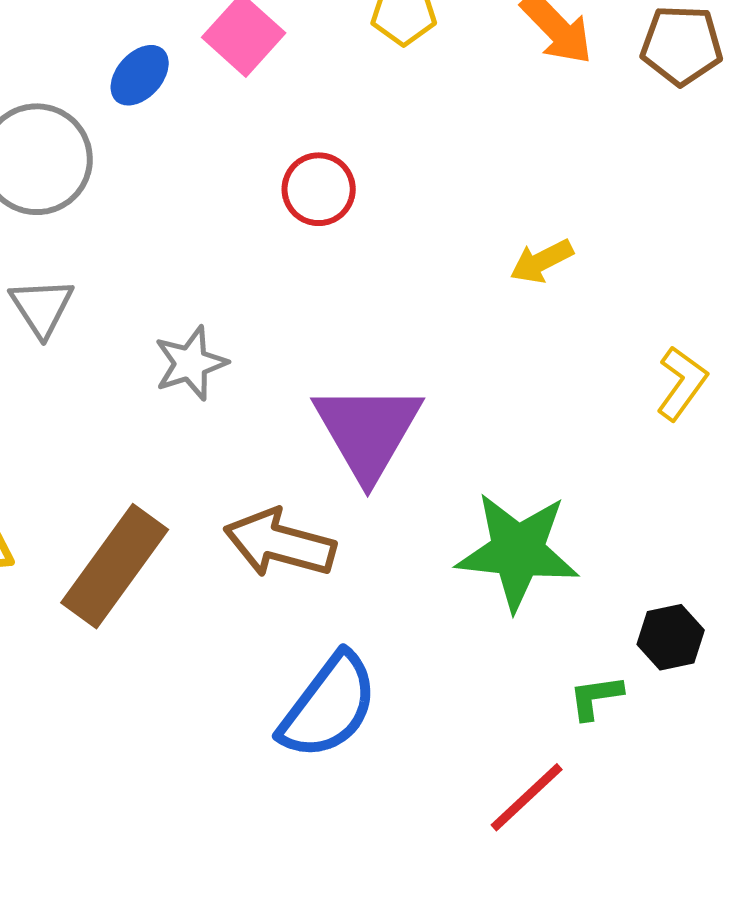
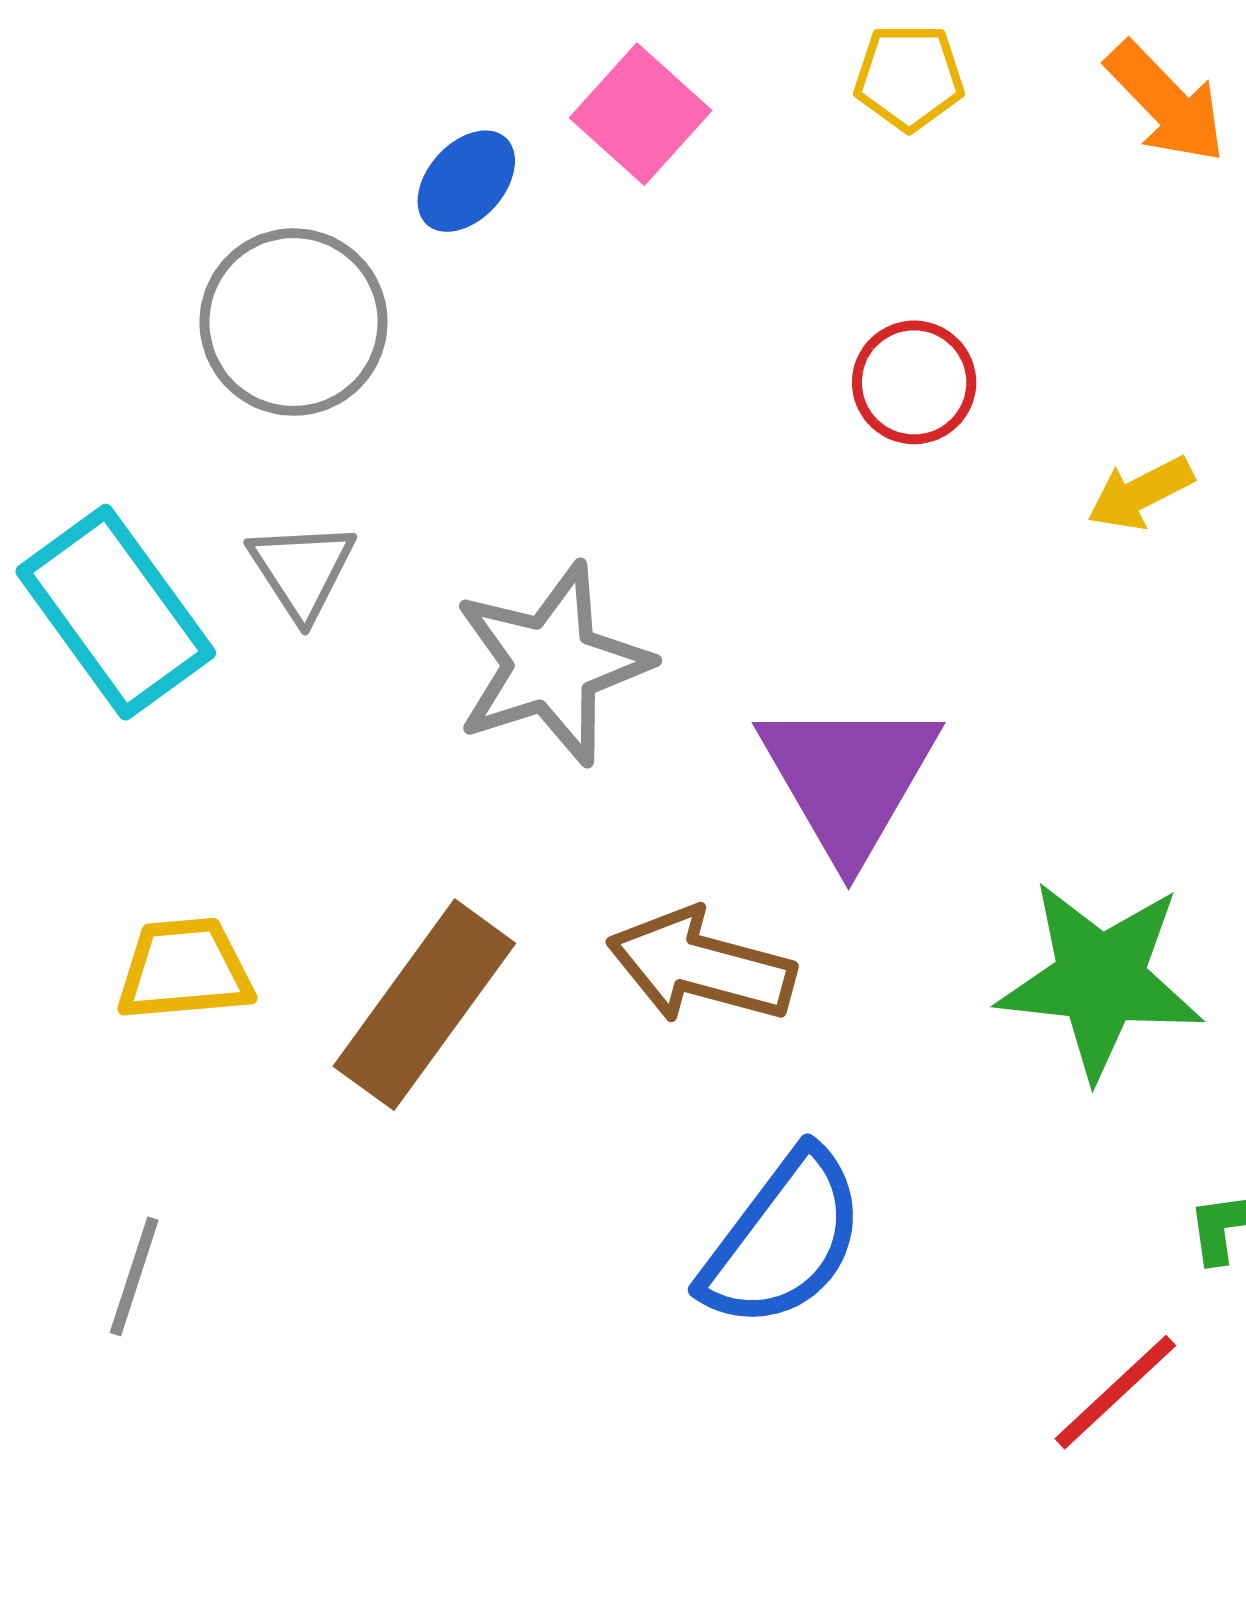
red circle: (319, 189) -> (914, 382), moved
gray star: (191, 363) -> (552, 664), size x1.6

